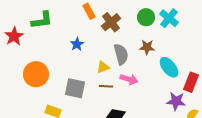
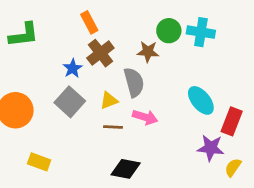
cyan cross: (169, 18) -> (201, 32), turned -30
brown cross: (111, 22) -> (100, 53), moved
brown star: (147, 47) -> (148, 52), moved
gray square: (75, 88) -> (70, 102), moved, turned 30

